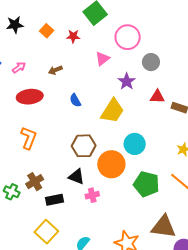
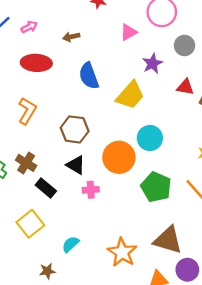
blue semicircle: (75, 100) -> (89, 76), size x1.6
brown hexagon: (84, 146) -> (75, 129), moved
brown cross: (35, 182) -> (26, 163), turned -36
black rectangle: (55, 200) -> (46, 188), turned 42

